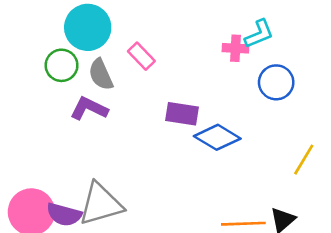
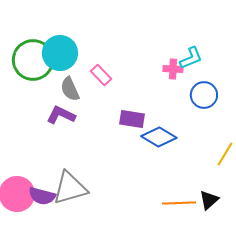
green circle: (62, 65) -> (33, 60), moved, size x1.6

